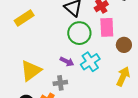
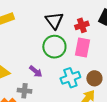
brown circle: (124, 45) -> (94, 78), moved
cyan cross: (90, 62) -> (70, 78), moved

